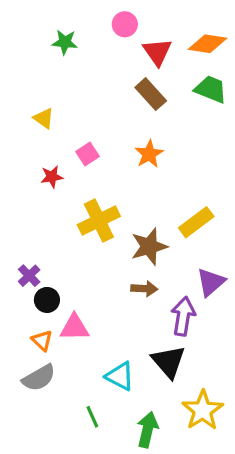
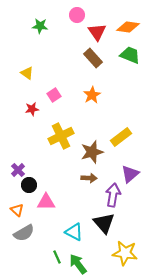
orange triangle: (42, 341) -> (17, 210), moved
yellow star: (203, 410) -> (125, 253), turned -30
green arrow: (147, 430) -> (78, 264), moved, turned -50

